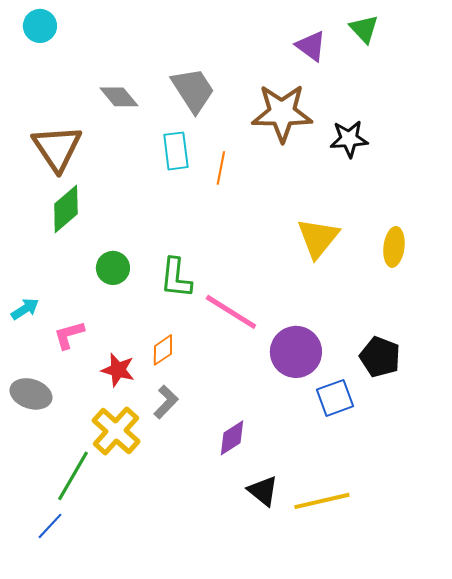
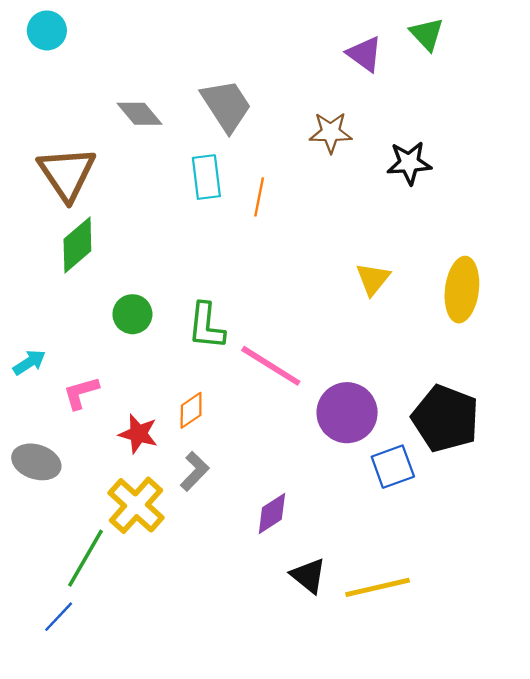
brown star: (282, 113) -> (331, 132), size x0.6
yellow triangle: (318, 238) -> (373, 279), size x0.7
yellow ellipse: (394, 247) -> (462, 290), size x1.4
black pentagon: (380, 357) -> (446, 419), size x1.4

